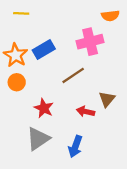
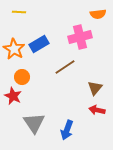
orange circle: (17, 82) -> (22, 77), moved
red star: (44, 108) -> (13, 96), moved
red arrow: (86, 112) -> (97, 110), moved
gray triangle: (38, 139) -> (34, 123), turned -30

